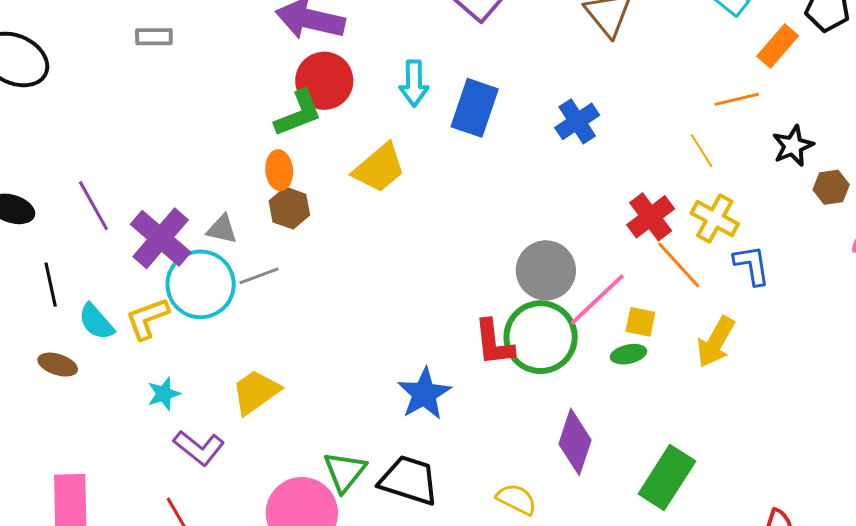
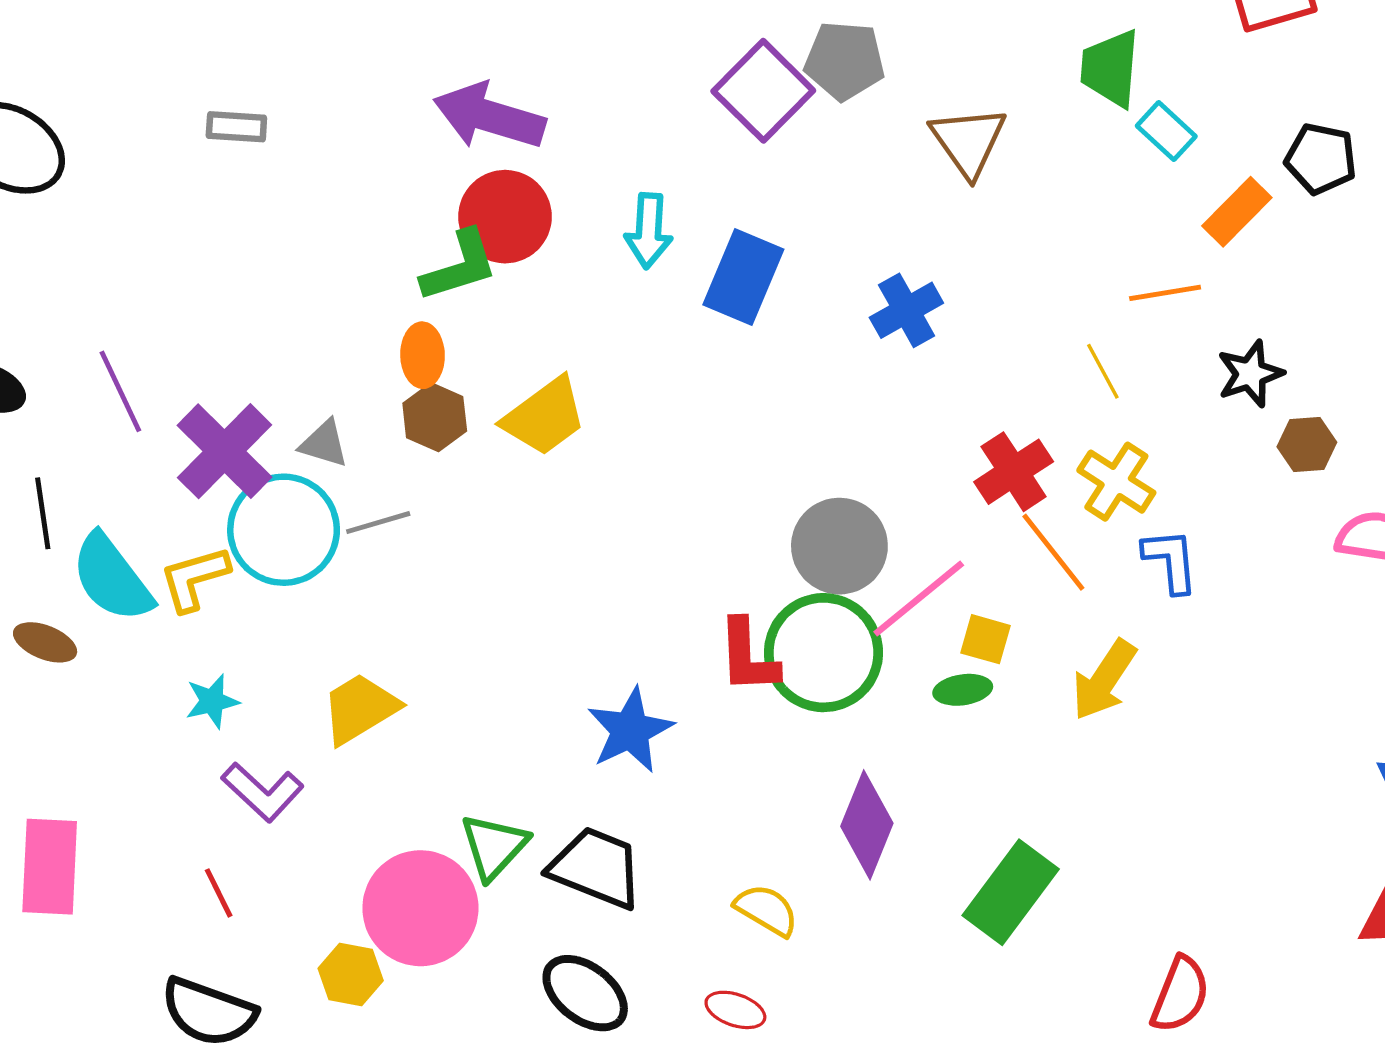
yellow trapezoid: (379, 168) -> (545, 417), moved
cyan semicircle: (96, 322) -> (112, 578), size x1.5

